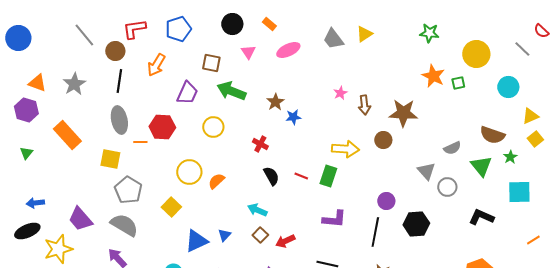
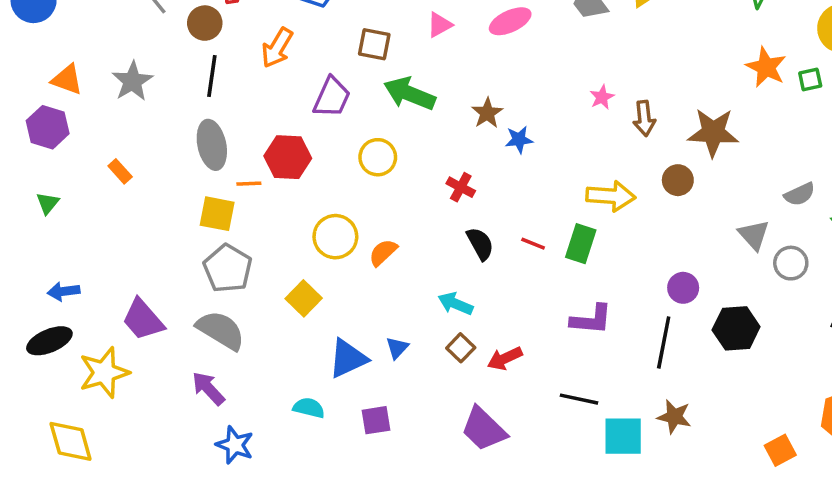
pink triangle: (248, 52) -> (440, 25), turned 35
orange rectangle: (67, 135) -> (120, 171), size x0.5
yellow square: (110, 159) -> (217, 214), moved

